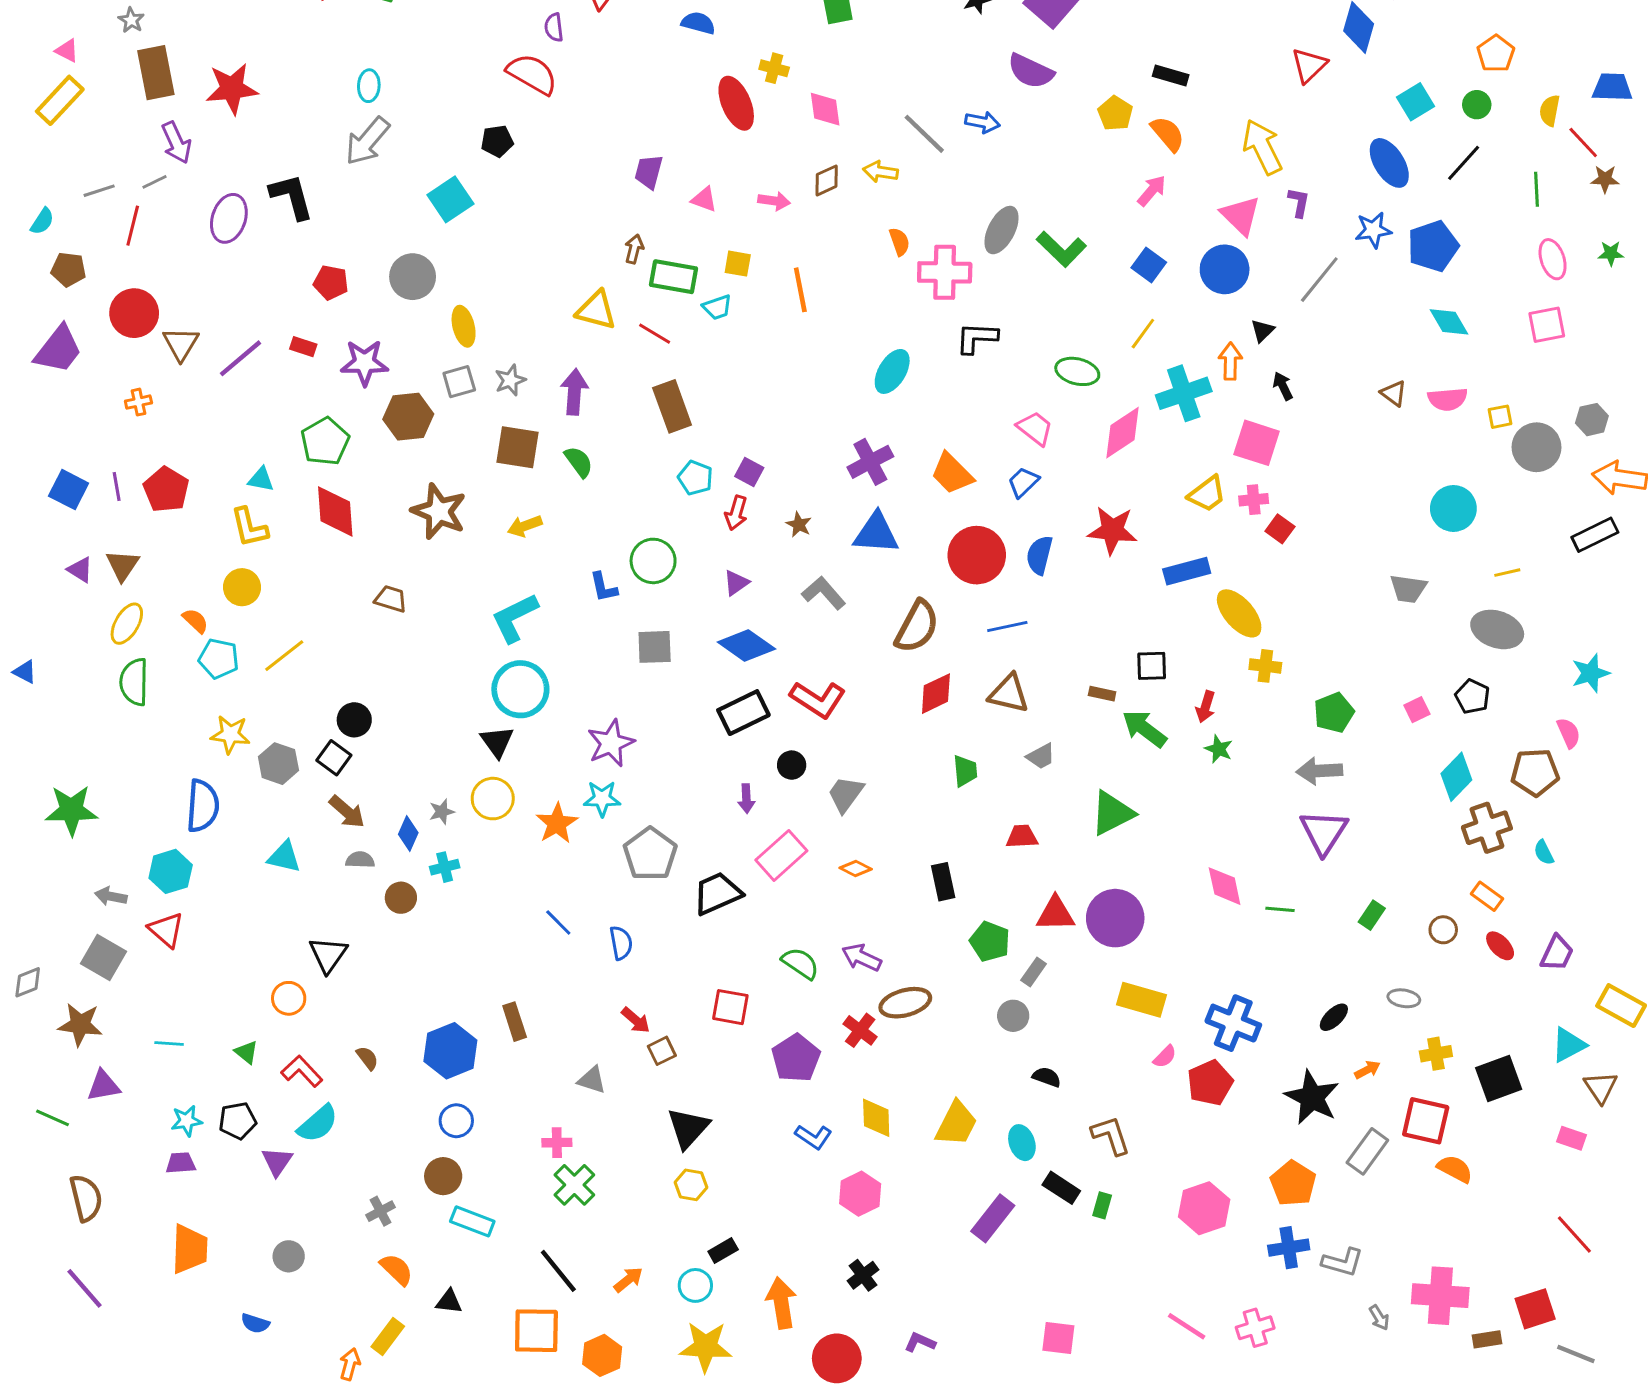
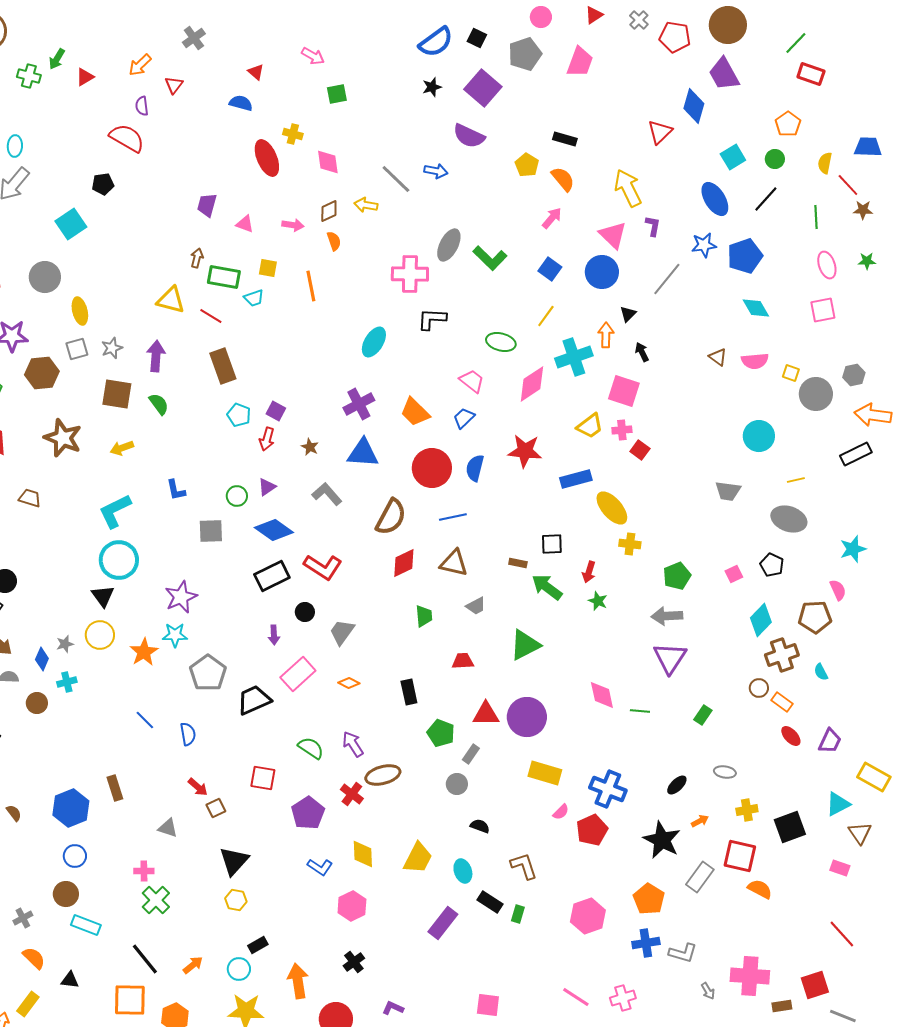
orange semicircle: (899, 242) -> (334, 241), moved
yellow square: (1500, 417) -> (791, 373), turned 30
green circle: (653, 561) -> (237, 496), moved, size x0.7
brown circle: (1443, 930) -> (759, 688), moved
purple arrow: (862, 957) -> (353, 744), turned 32

